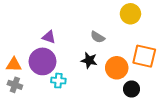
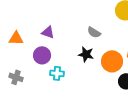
purple circle: (43, 61) -> (42, 55), size x0.7
orange triangle: (14, 65) -> (16, 38), moved

